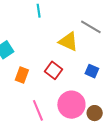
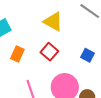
yellow triangle: (68, 42) -> (53, 22), moved

